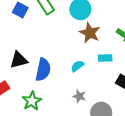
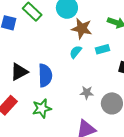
cyan semicircle: (77, 66) -> (76, 52), moved
green star: (32, 101) -> (42, 108), turned 30

